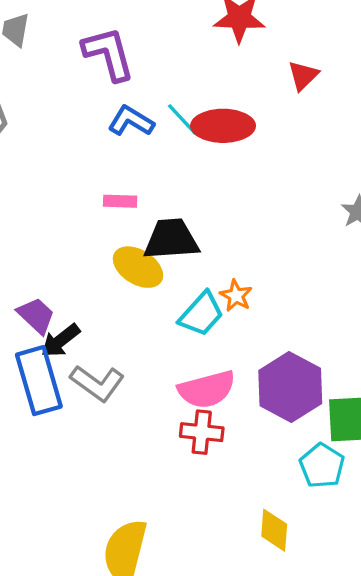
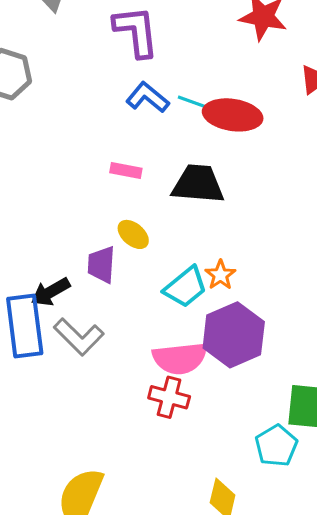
cyan line: (182, 119) -> (196, 103), turned -36
black trapezoid: (171, 239) -> (198, 184), moved
yellow ellipse: (138, 267) -> (133, 234), size x0.7
purple trapezoid: (36, 315) -> (101, 265), moved, turned -138
purple hexagon: (290, 387) -> (234, 335), moved

